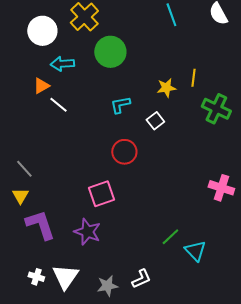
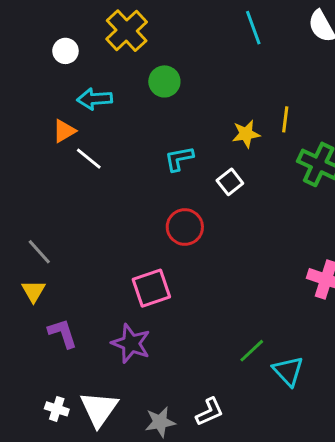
white circle: (42, 31) -> (65, 51), size x0.6
green circle: (110, 52) -> (164, 81), size x0.7
purple L-shape: (40, 225) -> (63, 333), size x0.7

